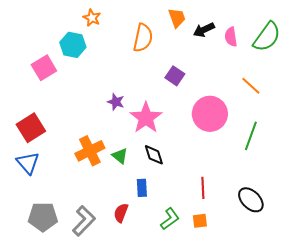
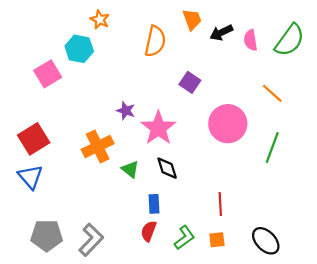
orange cross: (90, 151) -> (98, 146), moved
black ellipse: (251, 200) -> (266, 241), moved
red semicircle: (121, 213) -> (149, 231), moved

